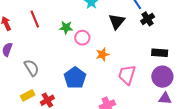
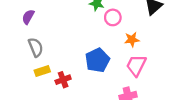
gray semicircle: (31, 68) -> (36, 47), moved
pink trapezoid: (127, 75) -> (136, 65), moved

